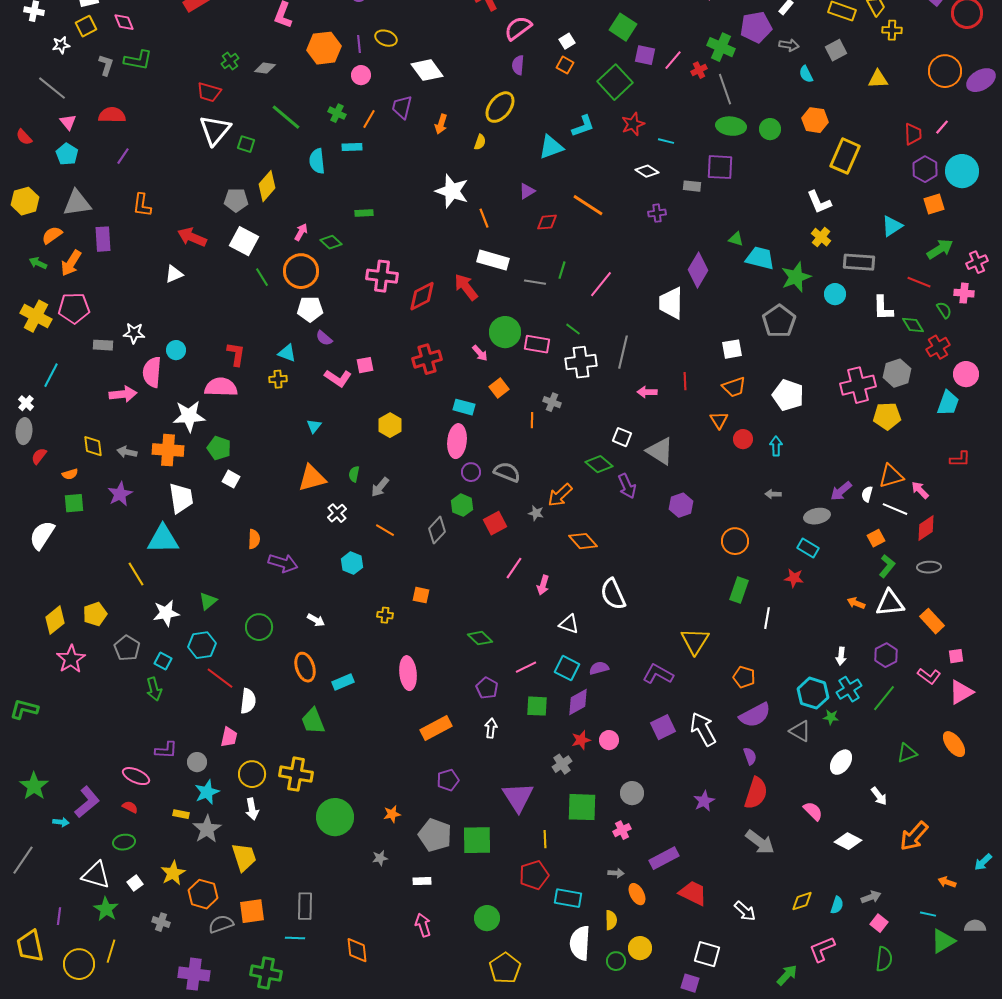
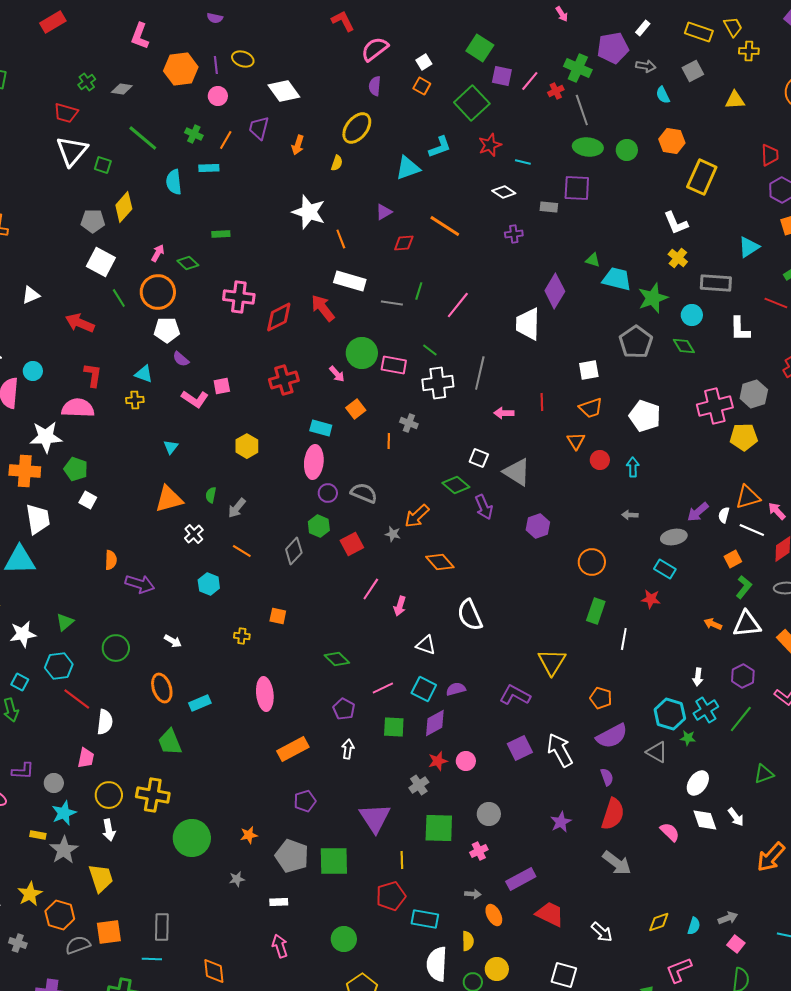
red arrow: (192, 237) -> (80, 323), moved
green diamond: (913, 325) -> (684, 346), moved
white diamond: (848, 841) -> (705, 820), moved, turned 44

